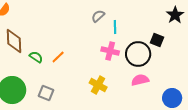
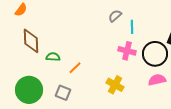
green semicircle: (36, 57) -> (53, 57), turned -32
orange line: (58, 57) -> (75, 68), moved

